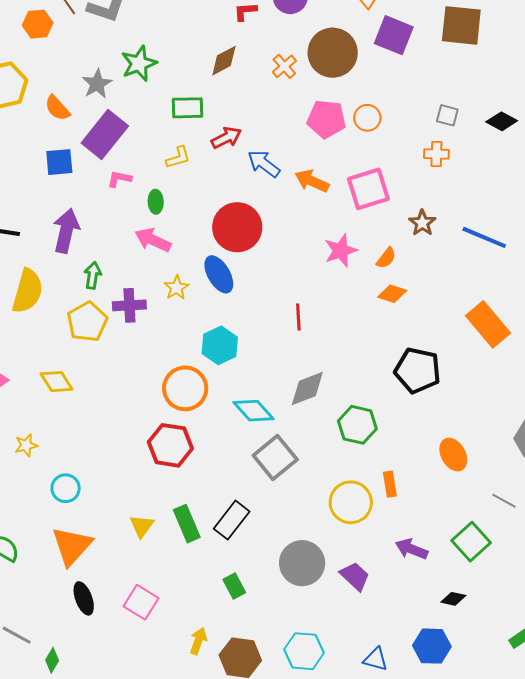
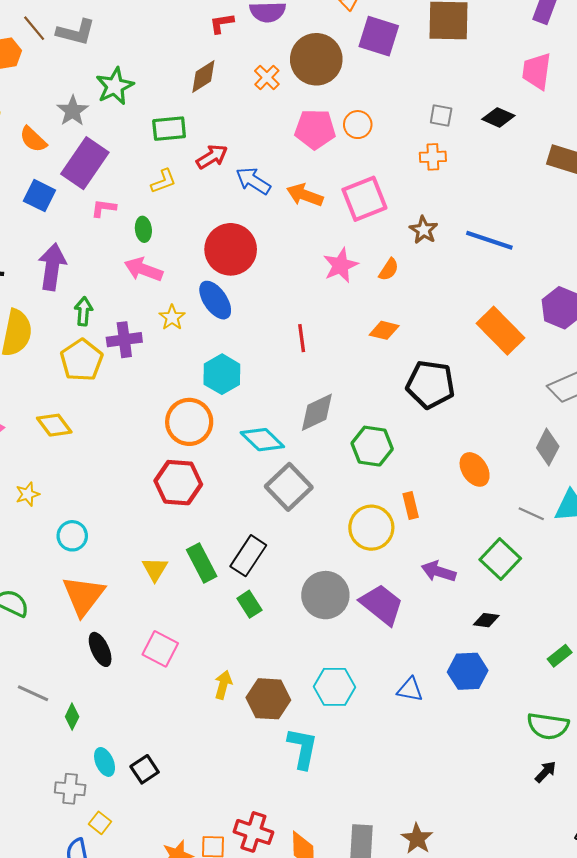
blue square: (59, 162) -> (40, 196), turned 36
orange diamond: (392, 294) -> (384, 330), moved
purple trapezoid: (355, 576) -> (382, 604), size x1.4
green rectangle: (234, 586) -> (249, 604), moved

